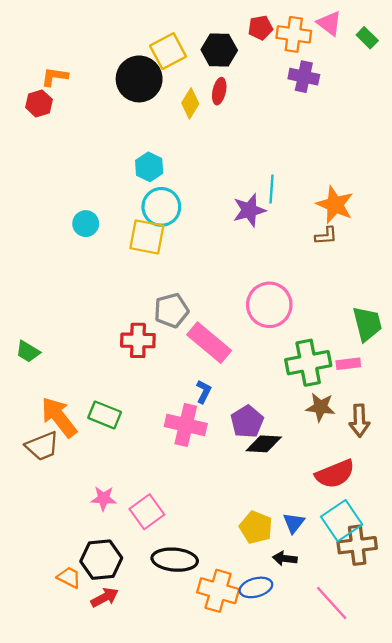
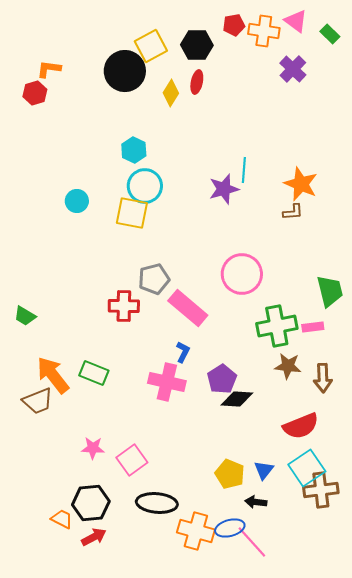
purple cross: (304, 77) -> (293, 69), moved, turned 32
pink line: (332, 603) -> (252, 542), moved

